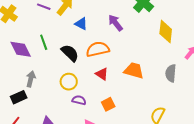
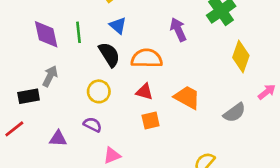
blue triangle: (81, 24) -> (118, 26), moved
gray semicircle: (171, 73) -> (234, 113), turned -144
red triangle: (102, 74) -> (144, 92), turned -32
purple semicircle: (79, 100) -> (93, 125), moved
orange square: (108, 104) -> (151, 120), moved

